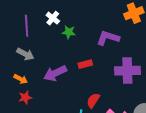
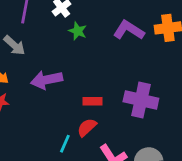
purple L-shape: (108, 38) -> (129, 30), moved
red rectangle: (85, 64) -> (92, 101), moved

